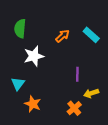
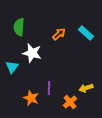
white star: (34, 56) -> (32, 53), turned 30
purple line: (77, 74) -> (49, 88), moved
cyan triangle: (18, 84) -> (12, 67), moved

